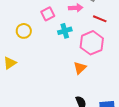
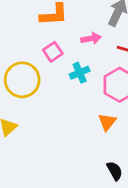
yellow circle: (24, 31) -> (22, 80), size x1.6

